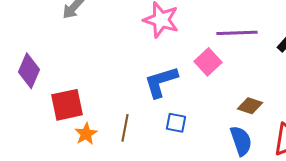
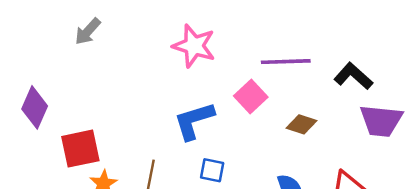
brown diamond: (250, 106) -> (301, 124), moved

